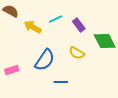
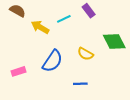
purple rectangle: (79, 25) -> (89, 11), moved
blue line: (61, 82) -> (80, 84), moved

